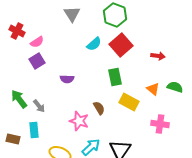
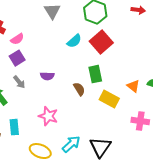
red arrow: (158, 56) -> (138, 10), moved
gray arrow: (39, 106) -> (19, 82), moved
brown semicircle: (99, 108) -> (79, 89), moved
pink star: (79, 121) -> (48, 116), moved

